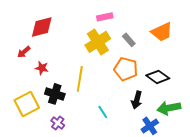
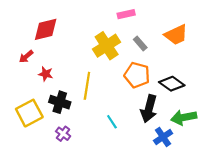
pink rectangle: (105, 17) -> (126, 14), moved
black arrow: (137, 100) -> (149, 109), size x1.4

